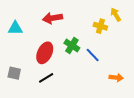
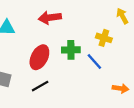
yellow cross: (100, 26) -> (104, 38), moved
green cross: (72, 45) -> (71, 50), turned -35

